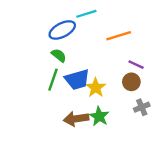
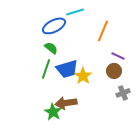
orange line: (119, 36) -> (103, 31), turned -50
green star: (99, 116) -> (53, 112), moved

